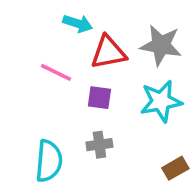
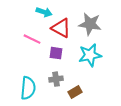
red triangle: (108, 52) -> (61, 28), turned 40
brown rectangle: (175, 168) -> (75, 92), moved

